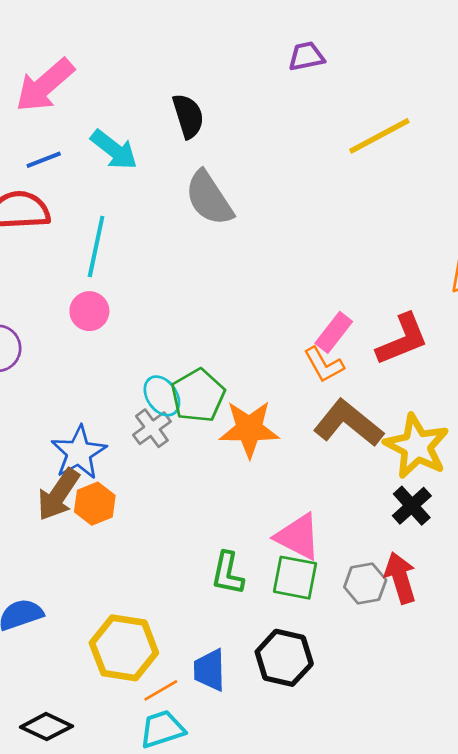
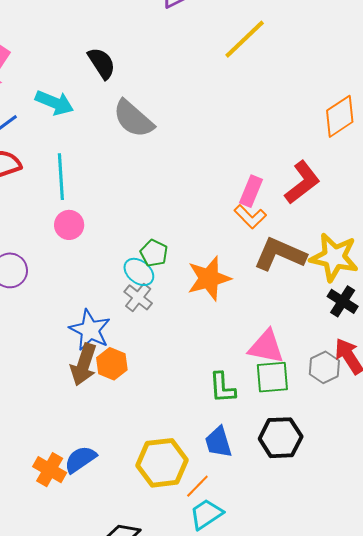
green pentagon: (198, 396) -> (154, 253), moved, size x0.7
blue trapezoid: (210, 670) -> (218, 442), moved

